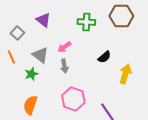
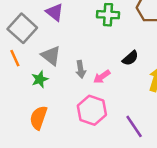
gray square: (17, 33) -> (22, 28), size x1.6
pink arrow: (64, 47) -> (102, 77), moved

